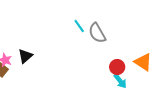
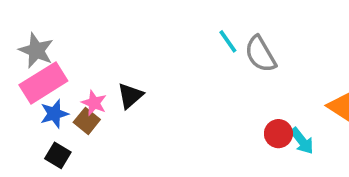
red circle: (117, 67) -> (278, 134), moved

